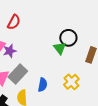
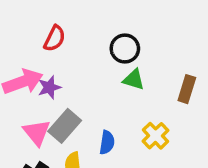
black circle: (68, 38) -> (125, 48), moved
green triangle: (60, 48) -> (134, 80), turned -32

